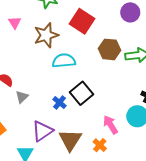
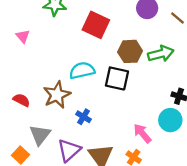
brown star: (46, 35) -> (57, 95), moved
black square: (81, 93) -> (117, 78), moved, turned -30
gray triangle: (22, 97) -> (40, 135), moved, size x1.5

